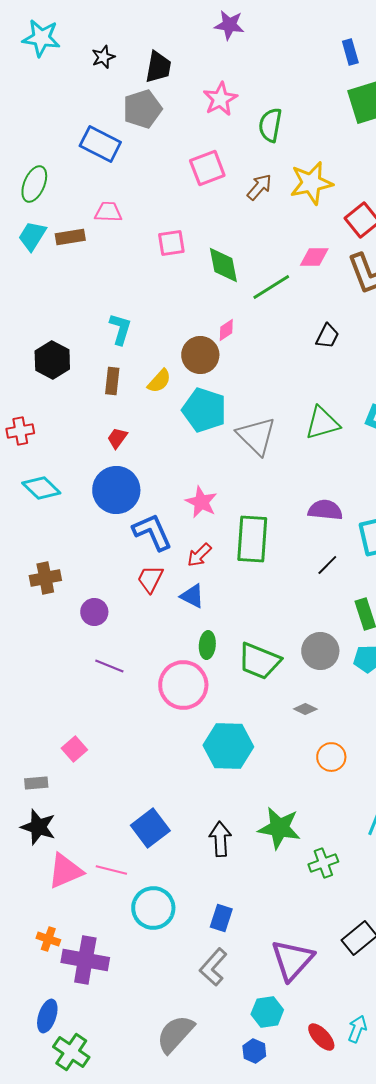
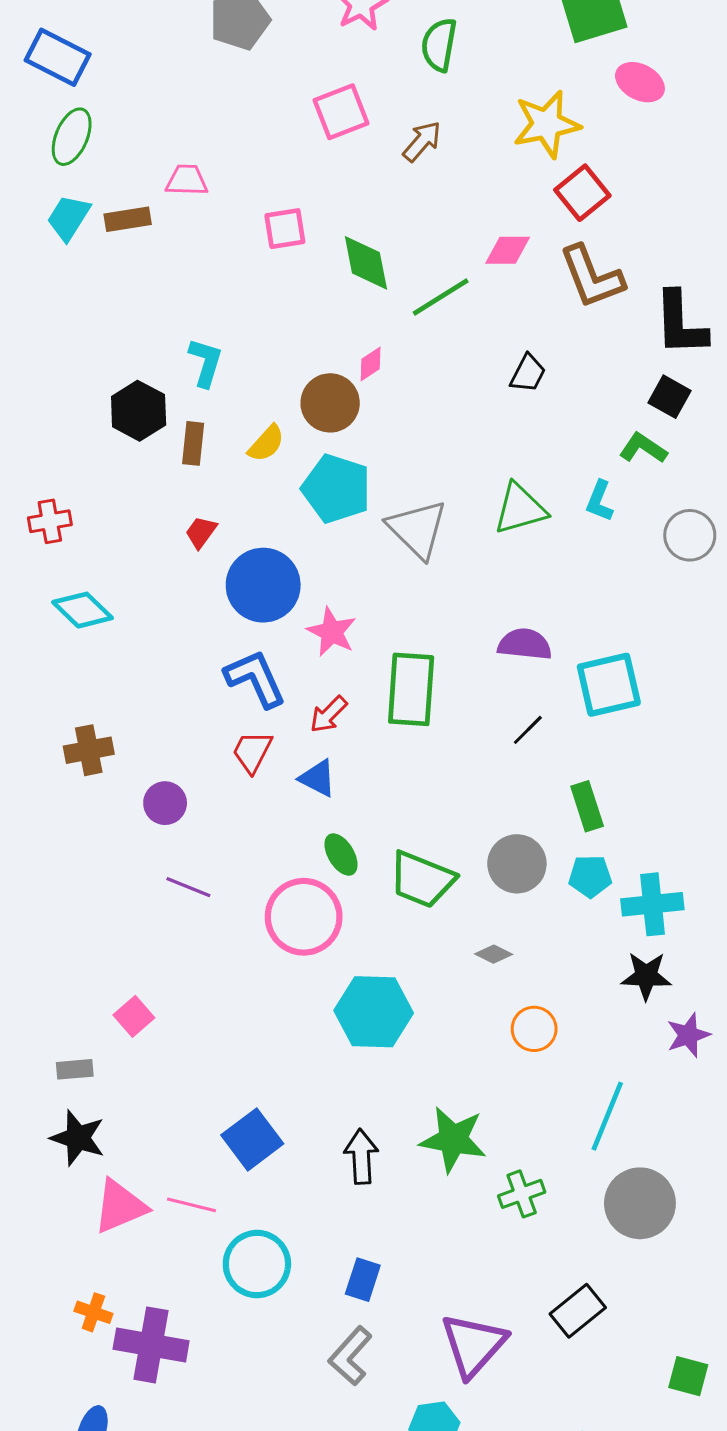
blue rectangle: (100, 144) -> (58, 57), moved
yellow star: (311, 183) -> (547, 124), moved
black hexagon: (52, 360) -> (139, 411), moved
blue circle: (116, 490) -> (263, 585), moved
green ellipse: (207, 645) -> (341, 854), turned -36

